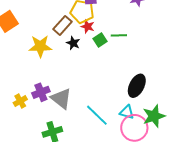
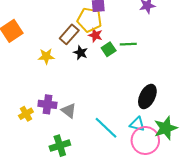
yellow star: (40, 46) -> (46, 56), size x0.7
purple cross: (41, 92) -> (47, 104), turned 30
gray triangle: (61, 99) -> (69, 111), size x0.7

